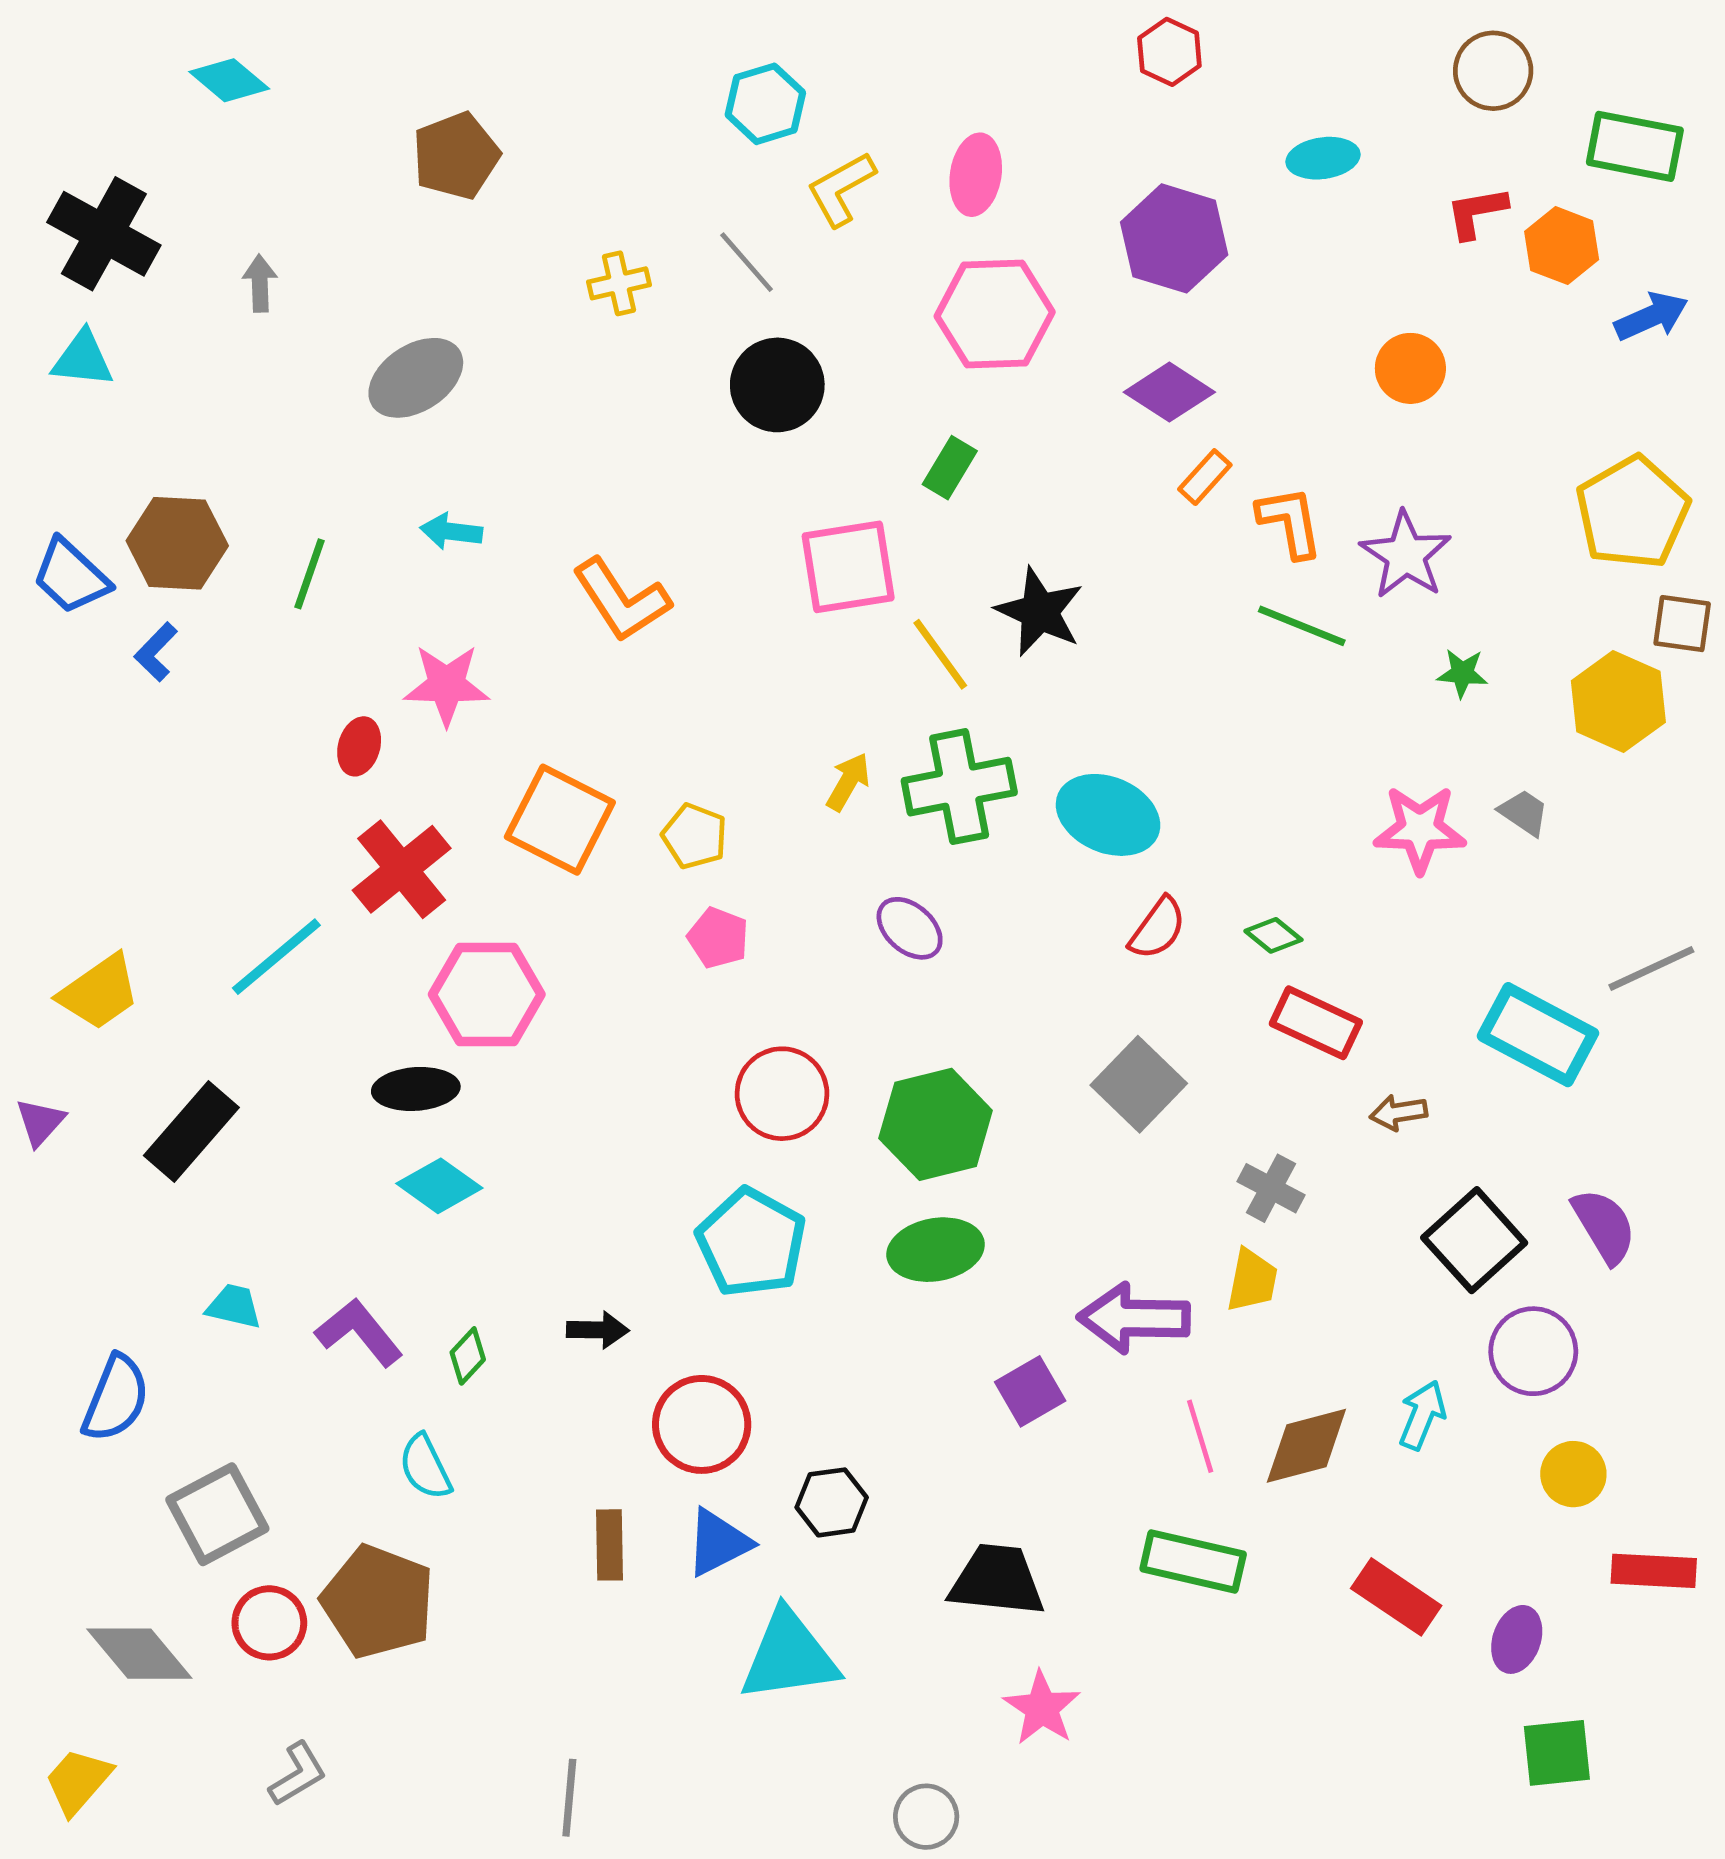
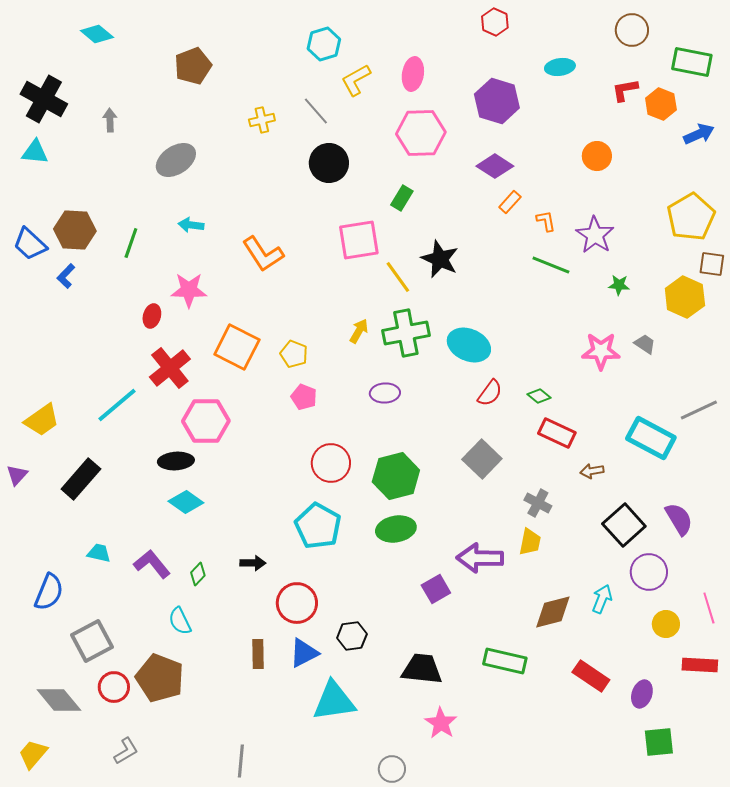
orange L-shape: (1290, 522) -> (546, 221), size x0.7
purple ellipse: (910, 928) -> (385, 393), turned -44
pink line: (1200, 1436) -> (709, 608), moved

